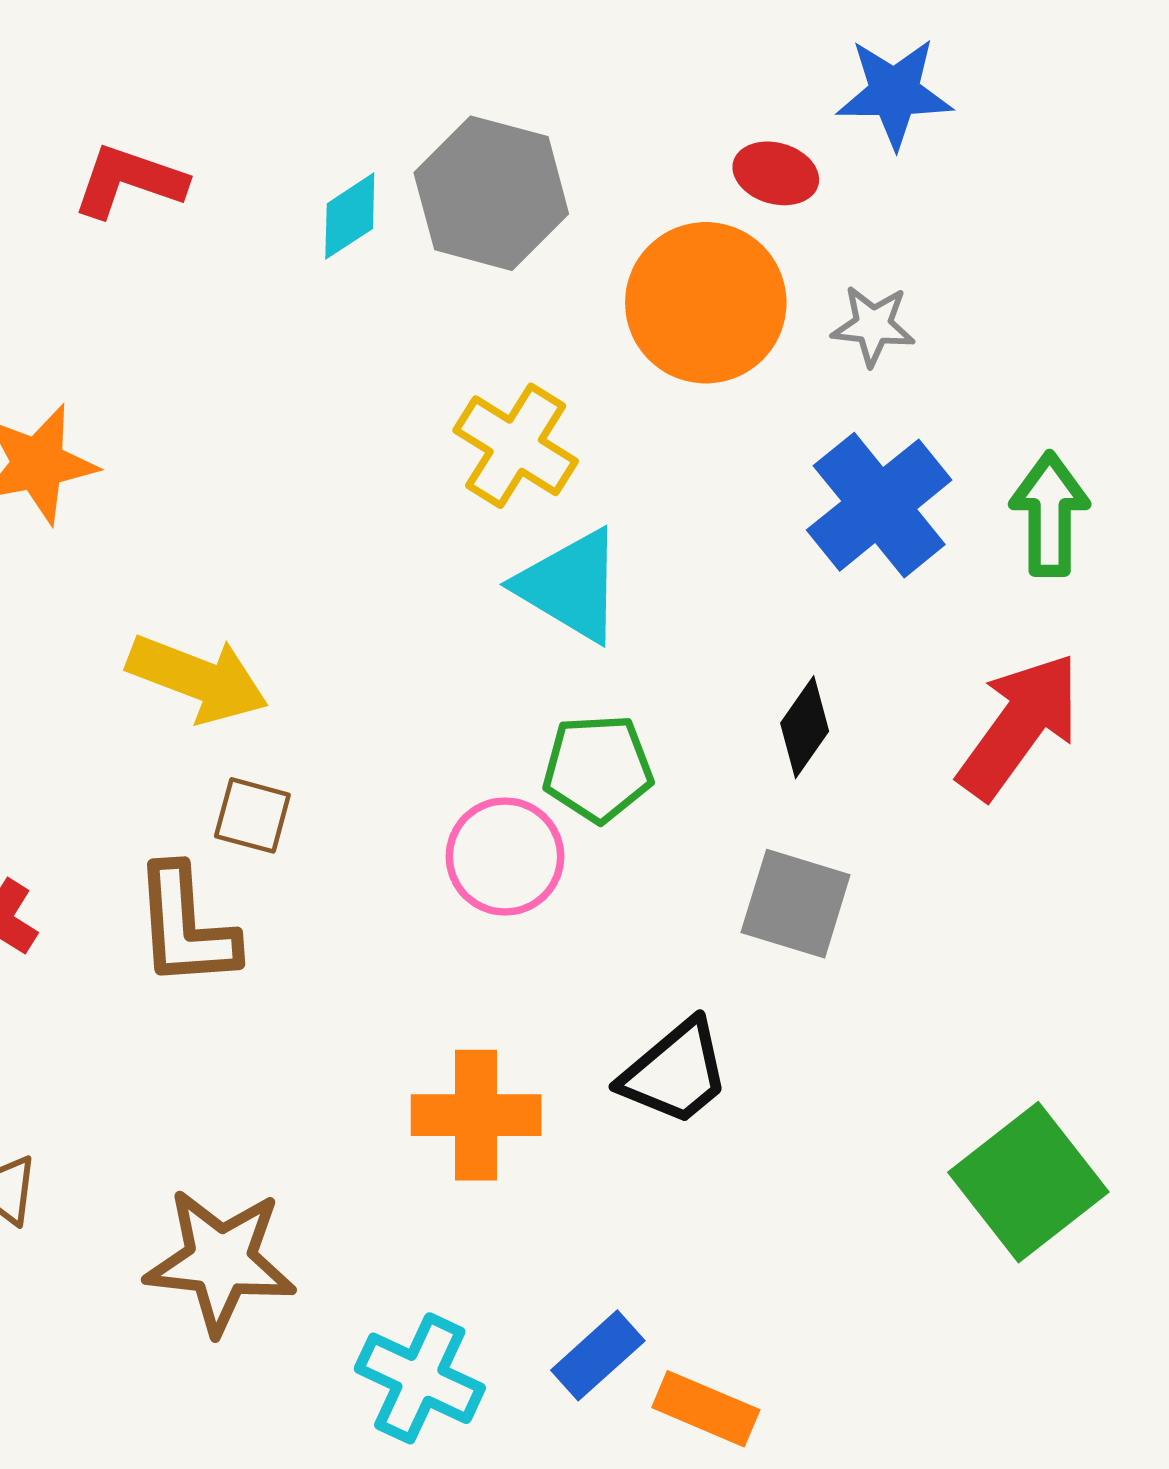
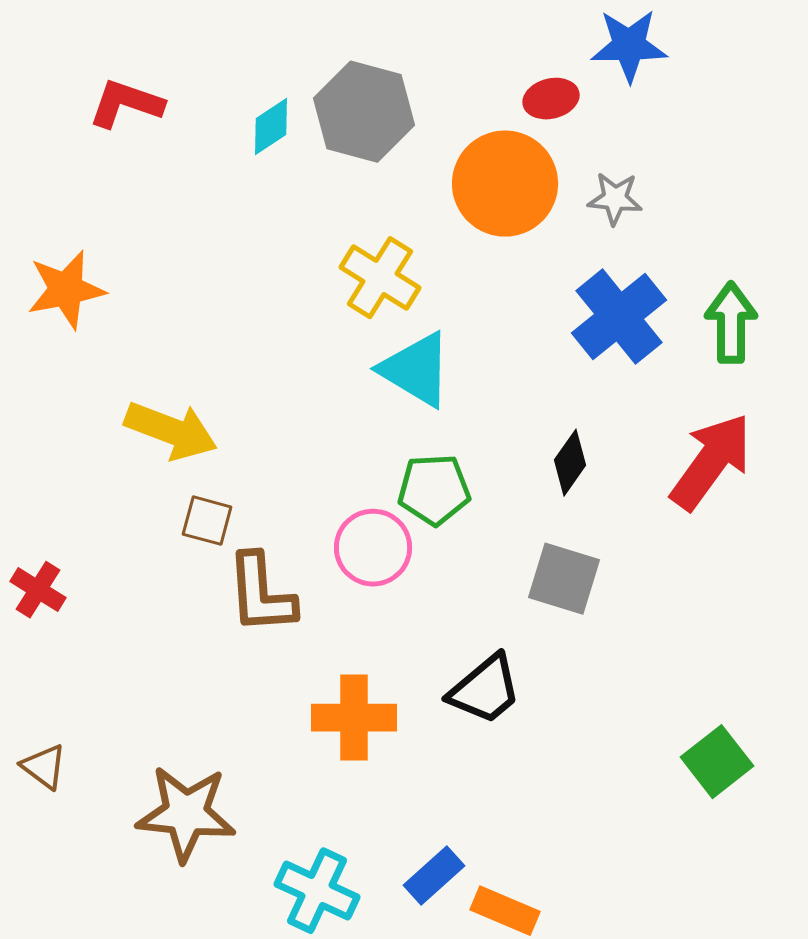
red ellipse: (776, 173) -> (551, 99), turned -30
brown L-shape: (186, 926) -> (261, 594), moved
green square: (1028, 1182) -> (717, 762), size x0.7

